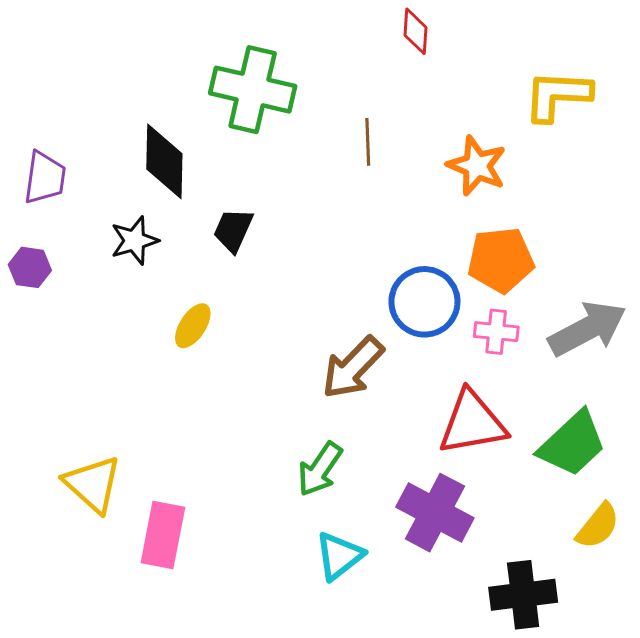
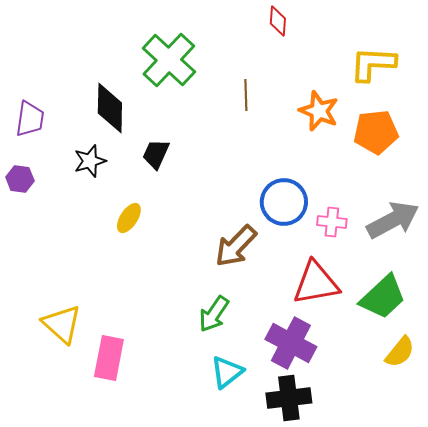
green cross: (253, 90) -> (169, 60), turned 30
orange pentagon: (501, 260) -> (376, 132), moved
black cross: (523, 595) -> (289, 398), moved

